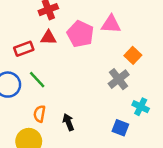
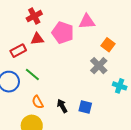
orange semicircle: (39, 114) -> (38, 102), turned -32
blue square: (120, 128) -> (85, 107), moved

